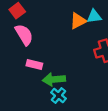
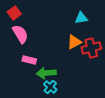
orange triangle: (78, 21) -> (74, 42), moved

